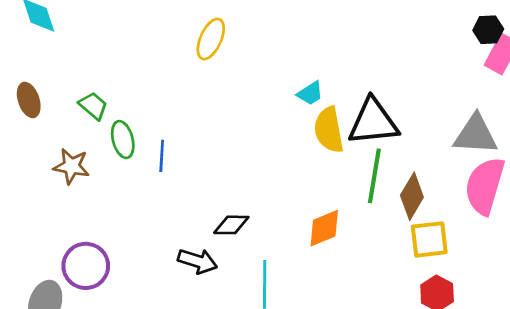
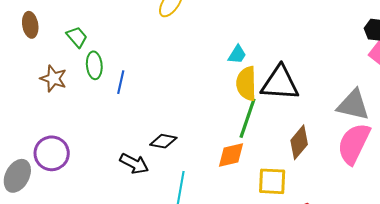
cyan trapezoid: (310, 93) -> (237, 54), turned -35
green line: (374, 176) -> (247, 118), moved
yellow square: (429, 239) -> (272, 181), moved

